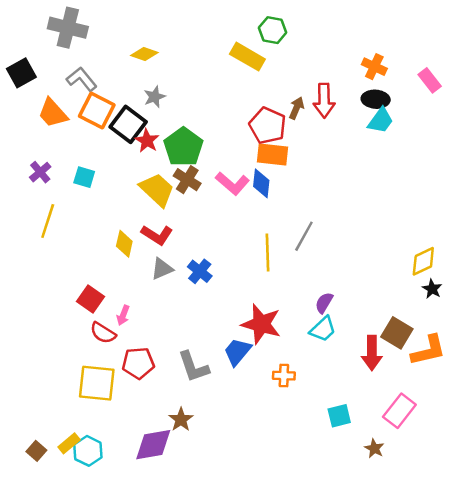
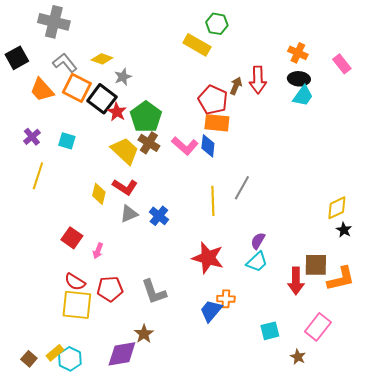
yellow diamond: (144, 54) -> (102, 59), moved
red semicircle: (103, 333) -> (75, 282), moved
brown square: (397, 333) -> (316, 265), turned -30
blue trapezoid: (237, 352) -> (211, 311), moved

